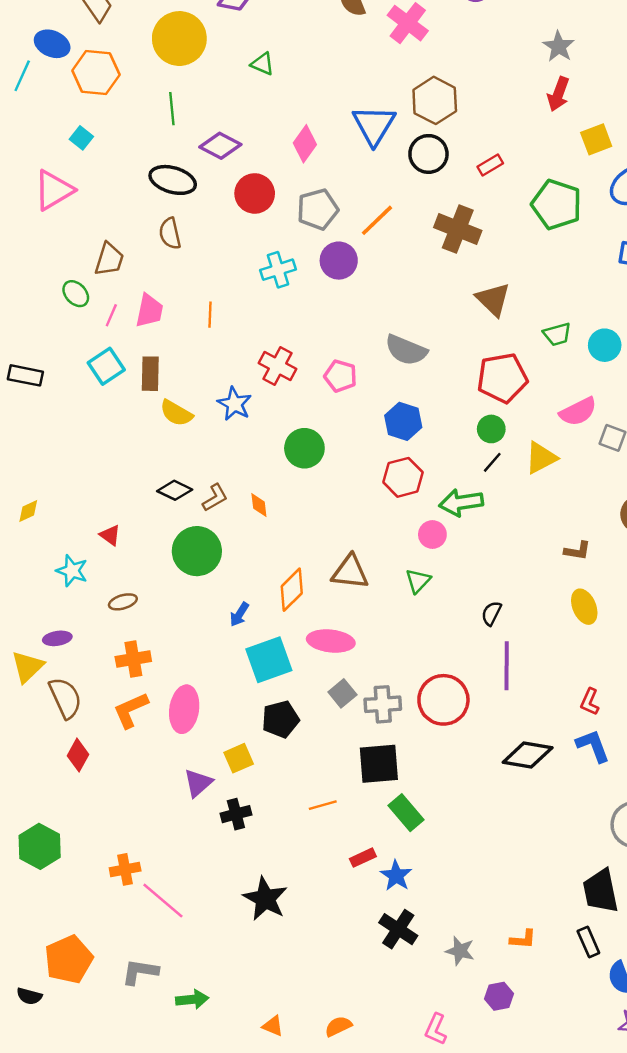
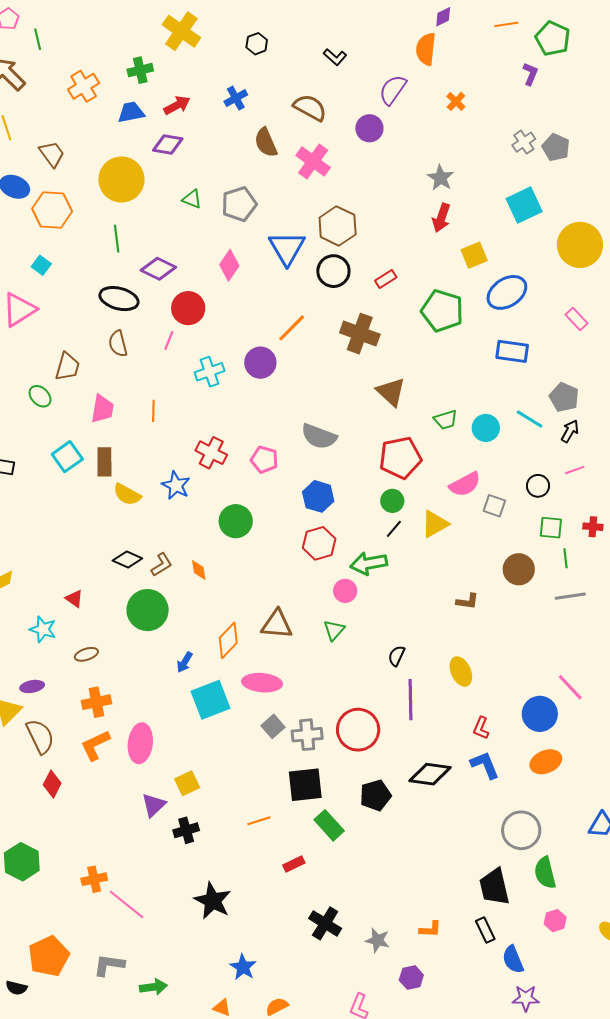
gray pentagon: (318, 209) -> (239, 204), moved
pink line: (111, 315) -> (169, 341), moved
yellow ellipse: (584, 607) -> (461, 671), moved
black pentagon: (280, 719) -> (375, 795), moved
blue star: (396, 876) -> (243, 967), moved

